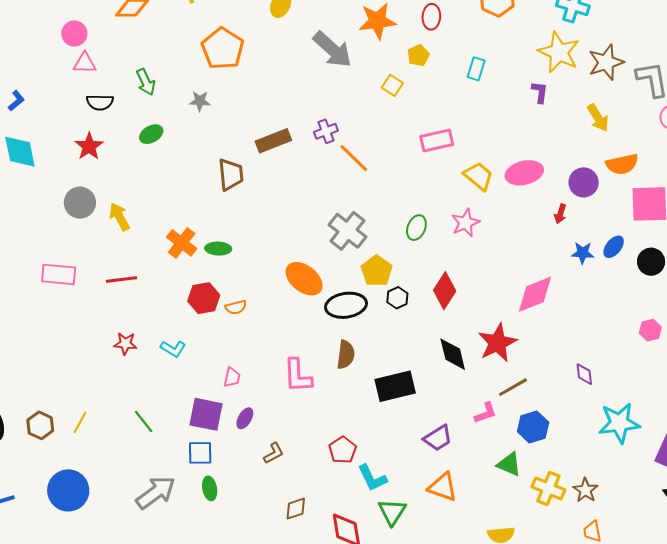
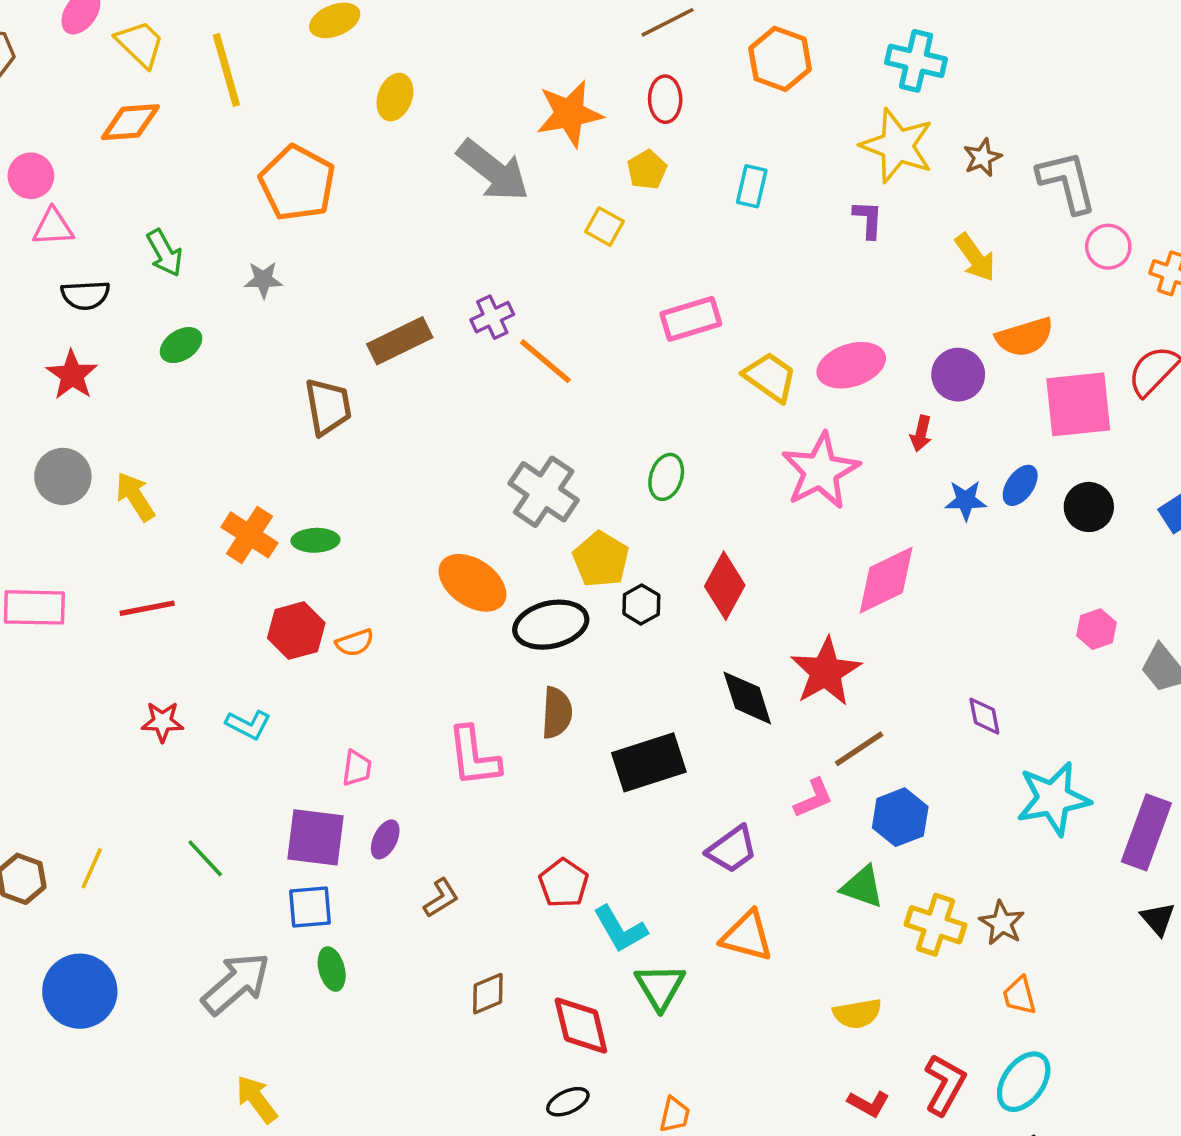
brown star: (606, 62) -> (982, 158), size x0.6
pink star: (465, 223) -> (820, 471), moved, size x1.5

